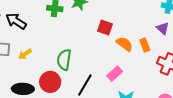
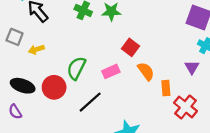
orange rectangle: (145, 45) -> (166, 88), moved
pink rectangle: (115, 74) -> (111, 71), moved

